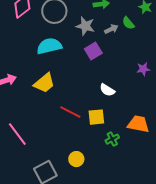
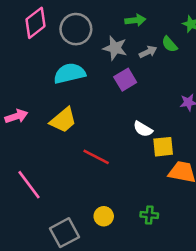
yellow square: (96, 117) -> (163, 147), moved
green cross: (112, 139) -> (149, 215), moved, turned 32

